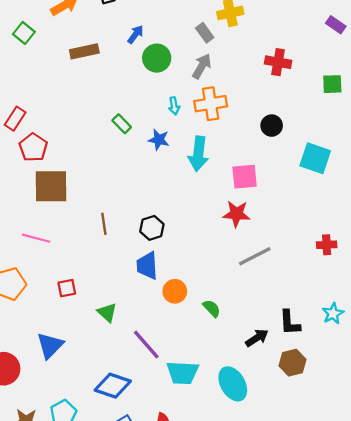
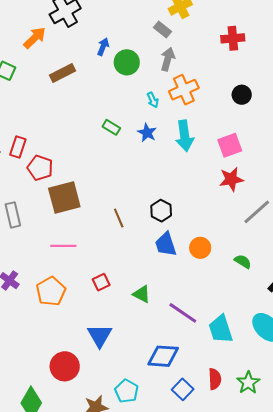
blue star: (159, 140) -> (147, 133), turned 30
orange circle: (175, 291) -> (200, 248), moved
green semicircle: (212, 308) -> (243, 261), moved
cyan trapezoid: (183, 373) -> (221, 329), turned 84

